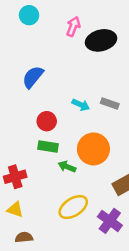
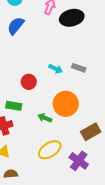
blue semicircle: (33, 77) -> (16, 26), moved
green rectangle: (48, 146) -> (14, 106), moved

